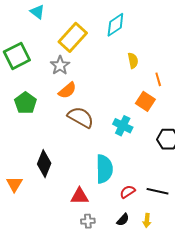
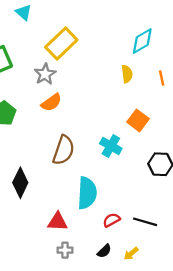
cyan diamond: (115, 25) -> (142, 41), moved
orange line: (158, 79) -> (162, 78), moved
brown semicircle: (81, 117) -> (64, 150), moved, turned 76
yellow arrow: (147, 220) -> (131, 254), turned 40

